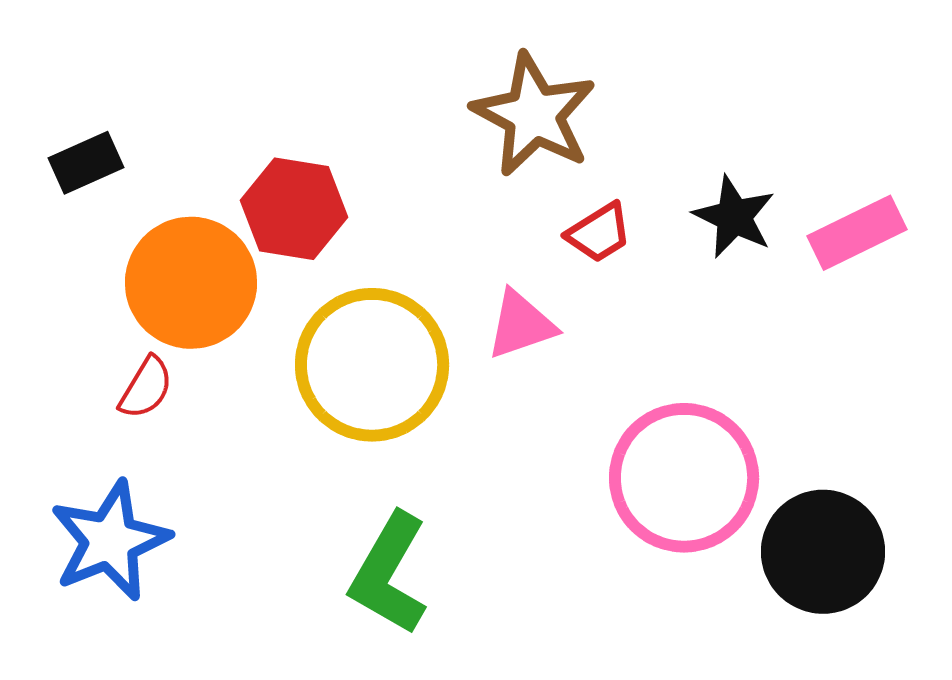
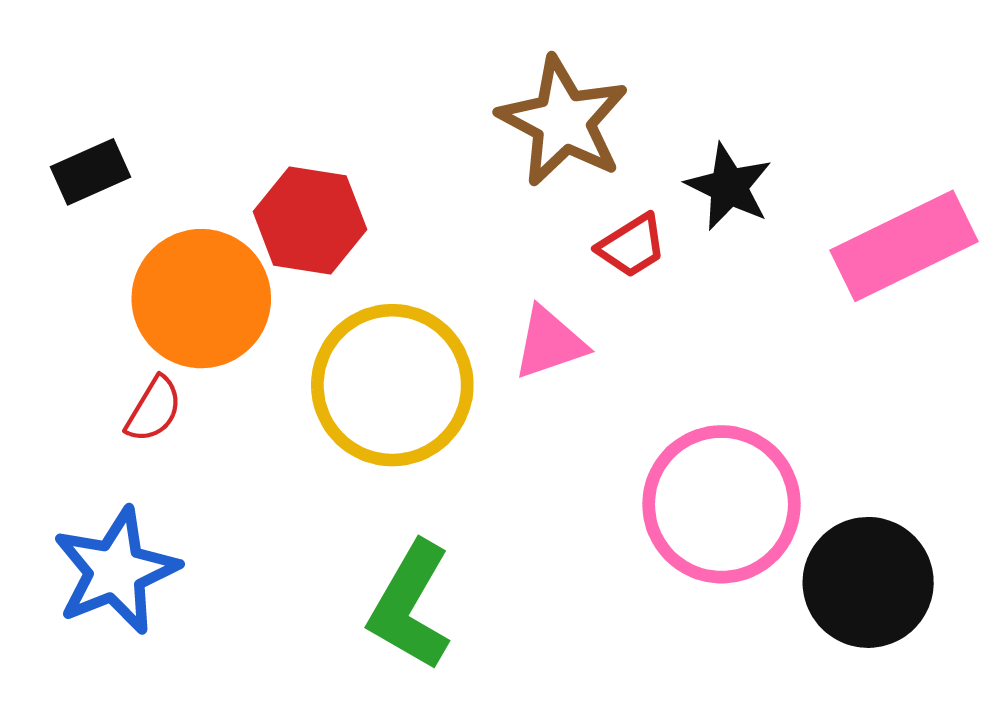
black star: (734, 217) -> (729, 187), moved
pink rectangle: (857, 233) -> (904, 246), size x1.4

